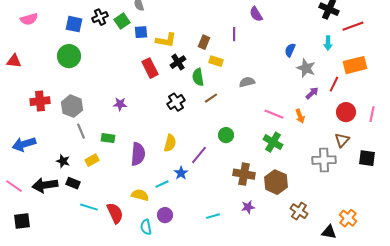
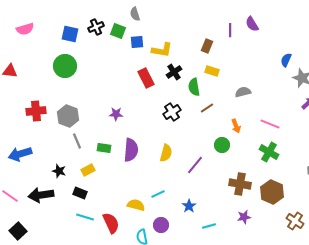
green square: (122, 21) -> (118, 31), turned -35
purple line: (234, 34) -> (230, 30), moved
brown rectangle: (204, 42) -> (207, 46), moved
orange arrow: (300, 116) -> (236, 126), moved
purple semicircle: (138, 154) -> (131, 150), moved
blue star: (181, 173) -> (189, 206), moved
black rectangle: (73, 183) -> (80, 193), moved
black square: (22, 221) -> (18, 231), turned -36

